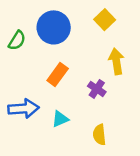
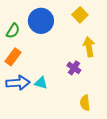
orange rectangle: (58, 75) -> (13, 57), moved
cyan triangle: (60, 119) -> (41, 83), moved, turned 40
yellow semicircle: (99, 135) -> (85, 103), moved

